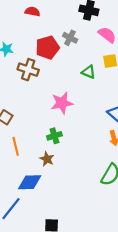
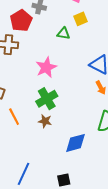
green cross: (54, 136) -> (47, 99), size x1.5
blue diamond: (30, 182) -> (76, 143), moved

